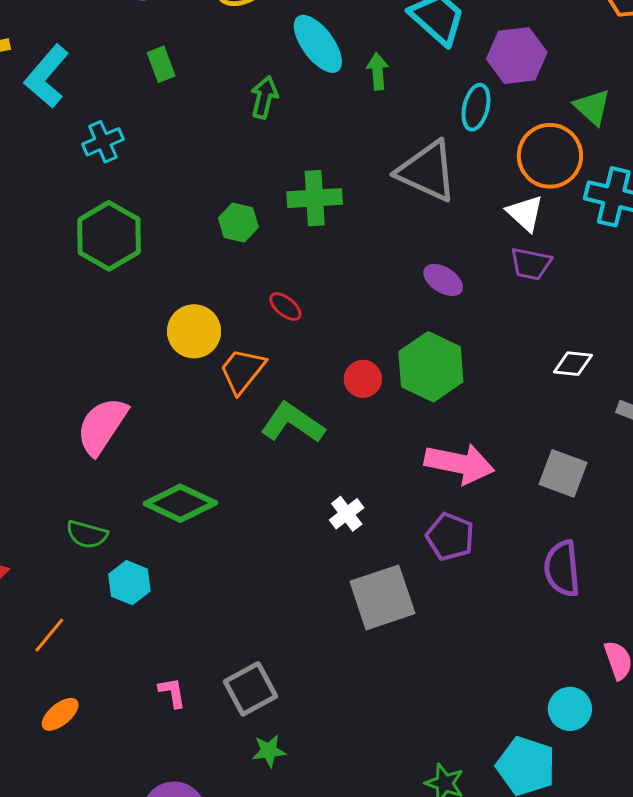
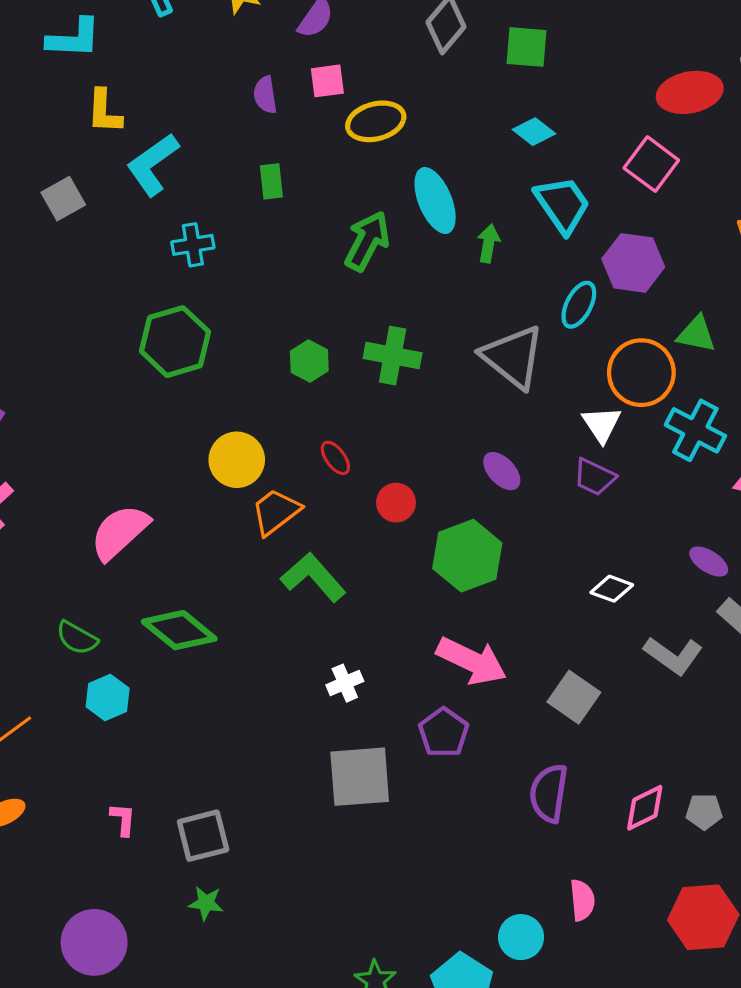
green arrow: (264, 97) -> (367, 241), size x1.4
green triangle: (592, 107) -> (696, 334), turned -45
red circle: (363, 379) -> (396, 503), moved

